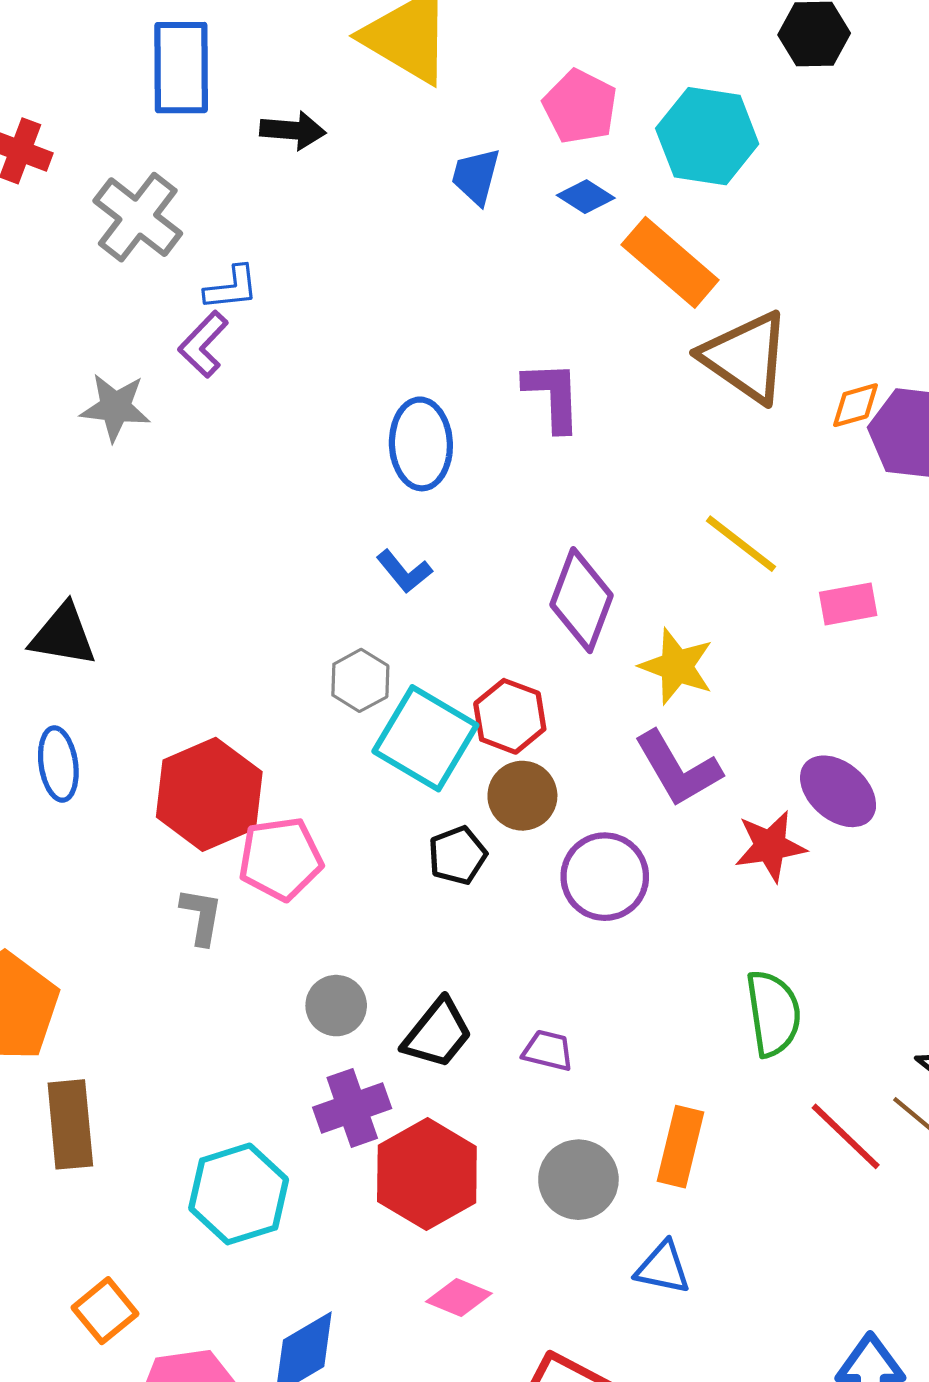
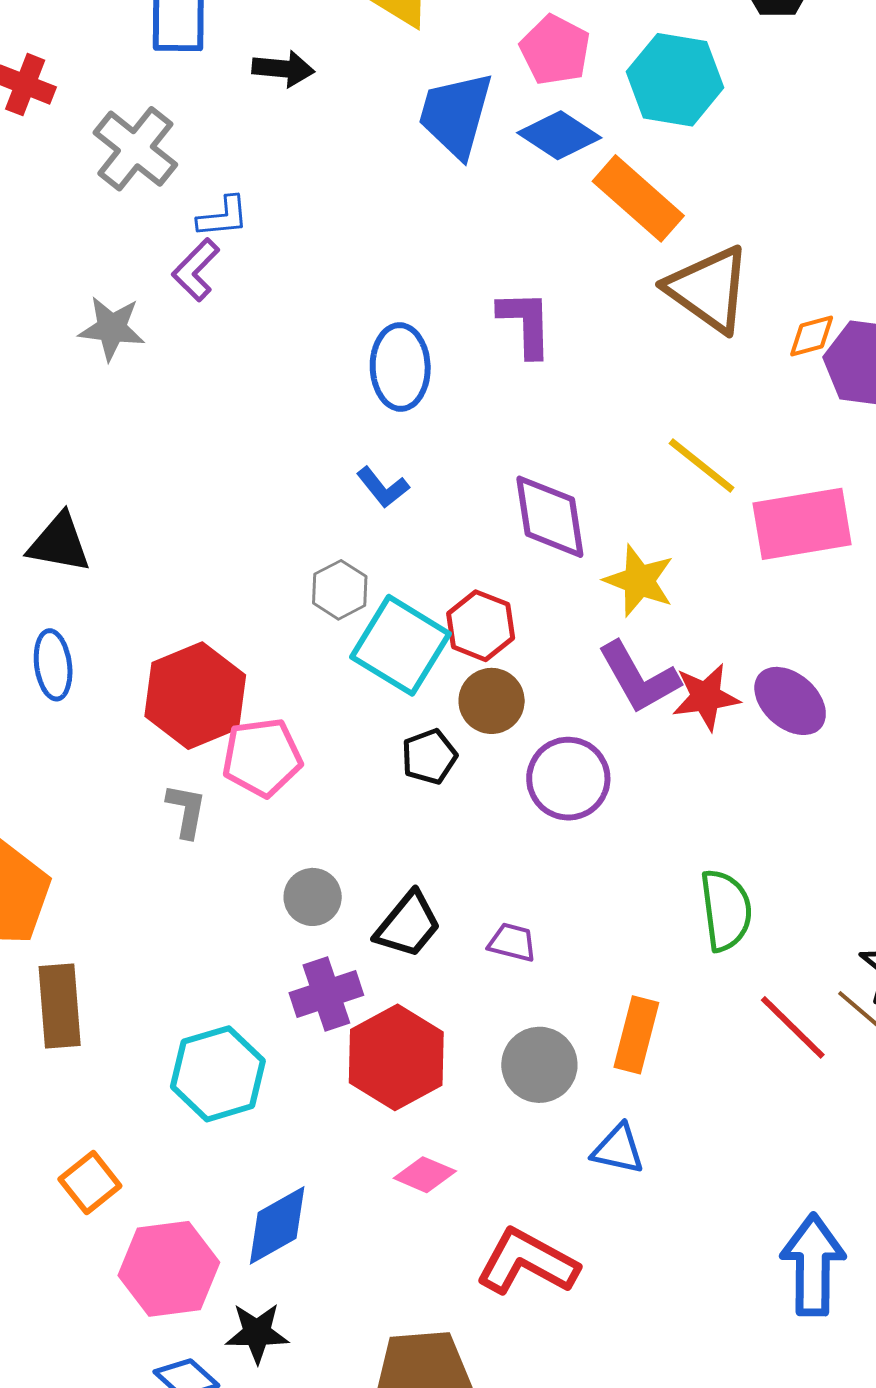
blue trapezoid: (476, 176) -> (456, 115), size x1.6
blue diamond: (586, 197) -> (559, 135), size x1.5
purple diamond: (582, 600) -> (550, 517), turned -30
pink rectangle: (848, 604) -> (802, 524), size x1.8
red star: (770, 846) -> (706, 697), moved

